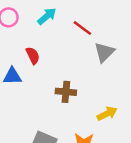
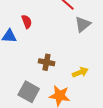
brown cross: (66, 92) -> (47, 62), moved

